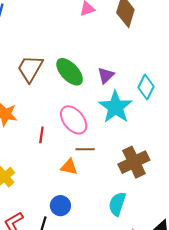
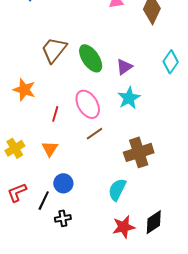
cyan diamond: (146, 87) -> (171, 62), moved
cyan star: (115, 107) -> (129, 98), size x0.7
brown line: (85, 149) -> (94, 134), turned -42
orange triangle: (69, 167) -> (50, 149), moved, turned 42

